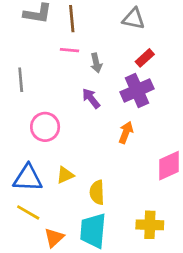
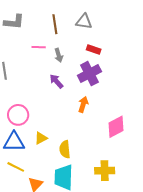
brown line: (72, 19) -> (55, 24), moved
red rectangle: (145, 58) -> (94, 50), turned 64
pink circle: (45, 127) -> (18, 115), moved

